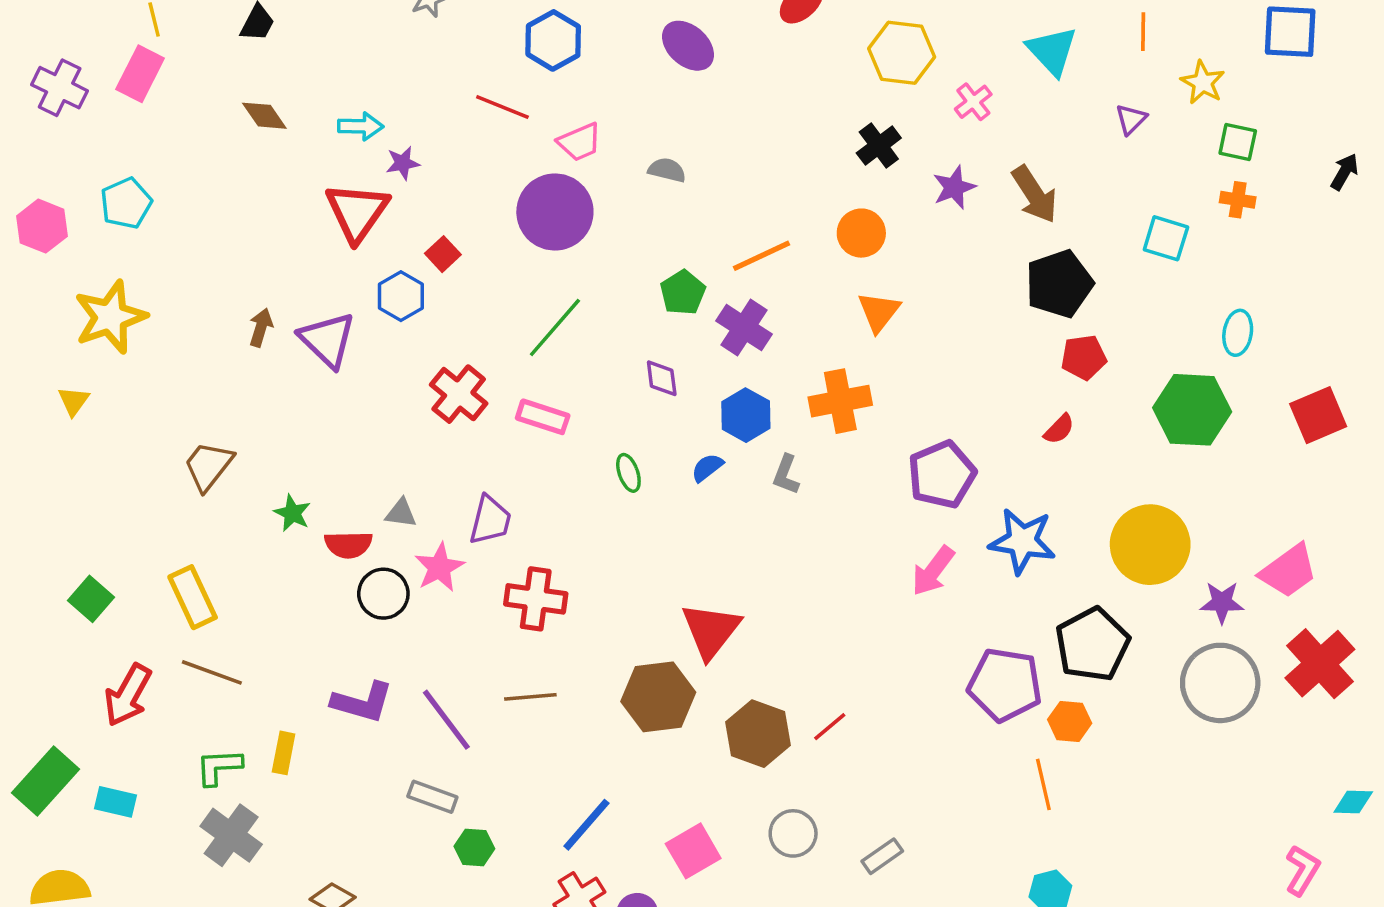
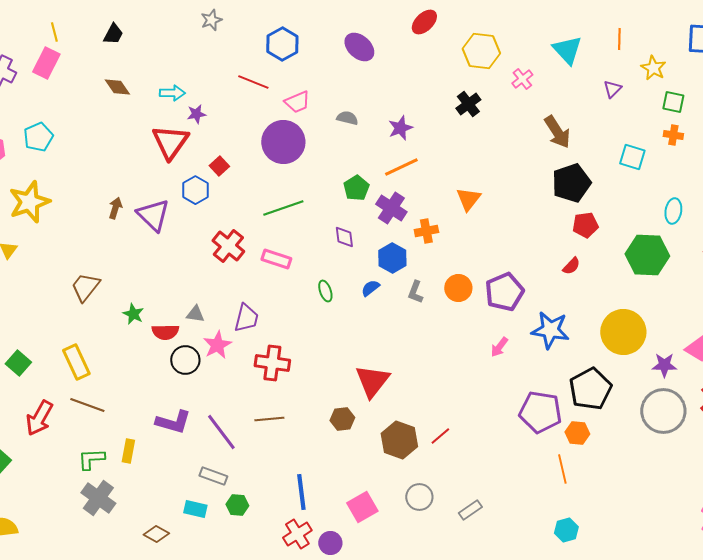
purple star: (954, 187) -> (400, 128), moved
orange circle: (861, 233) -> (458, 288), moved
green line: (555, 328) -> (283, 208), turned 30
orange cross: (840, 401) -> (426, 231), moved, size x0.7
pink arrow: (933, 571) -> (499, 347), size x0.7
brown hexagon: (658, 697) -> (342, 419), size x0.6
cyan rectangle: (116, 802) -> (195, 509), moved
blue line: (586, 825) -> (301, 492), turned -48

